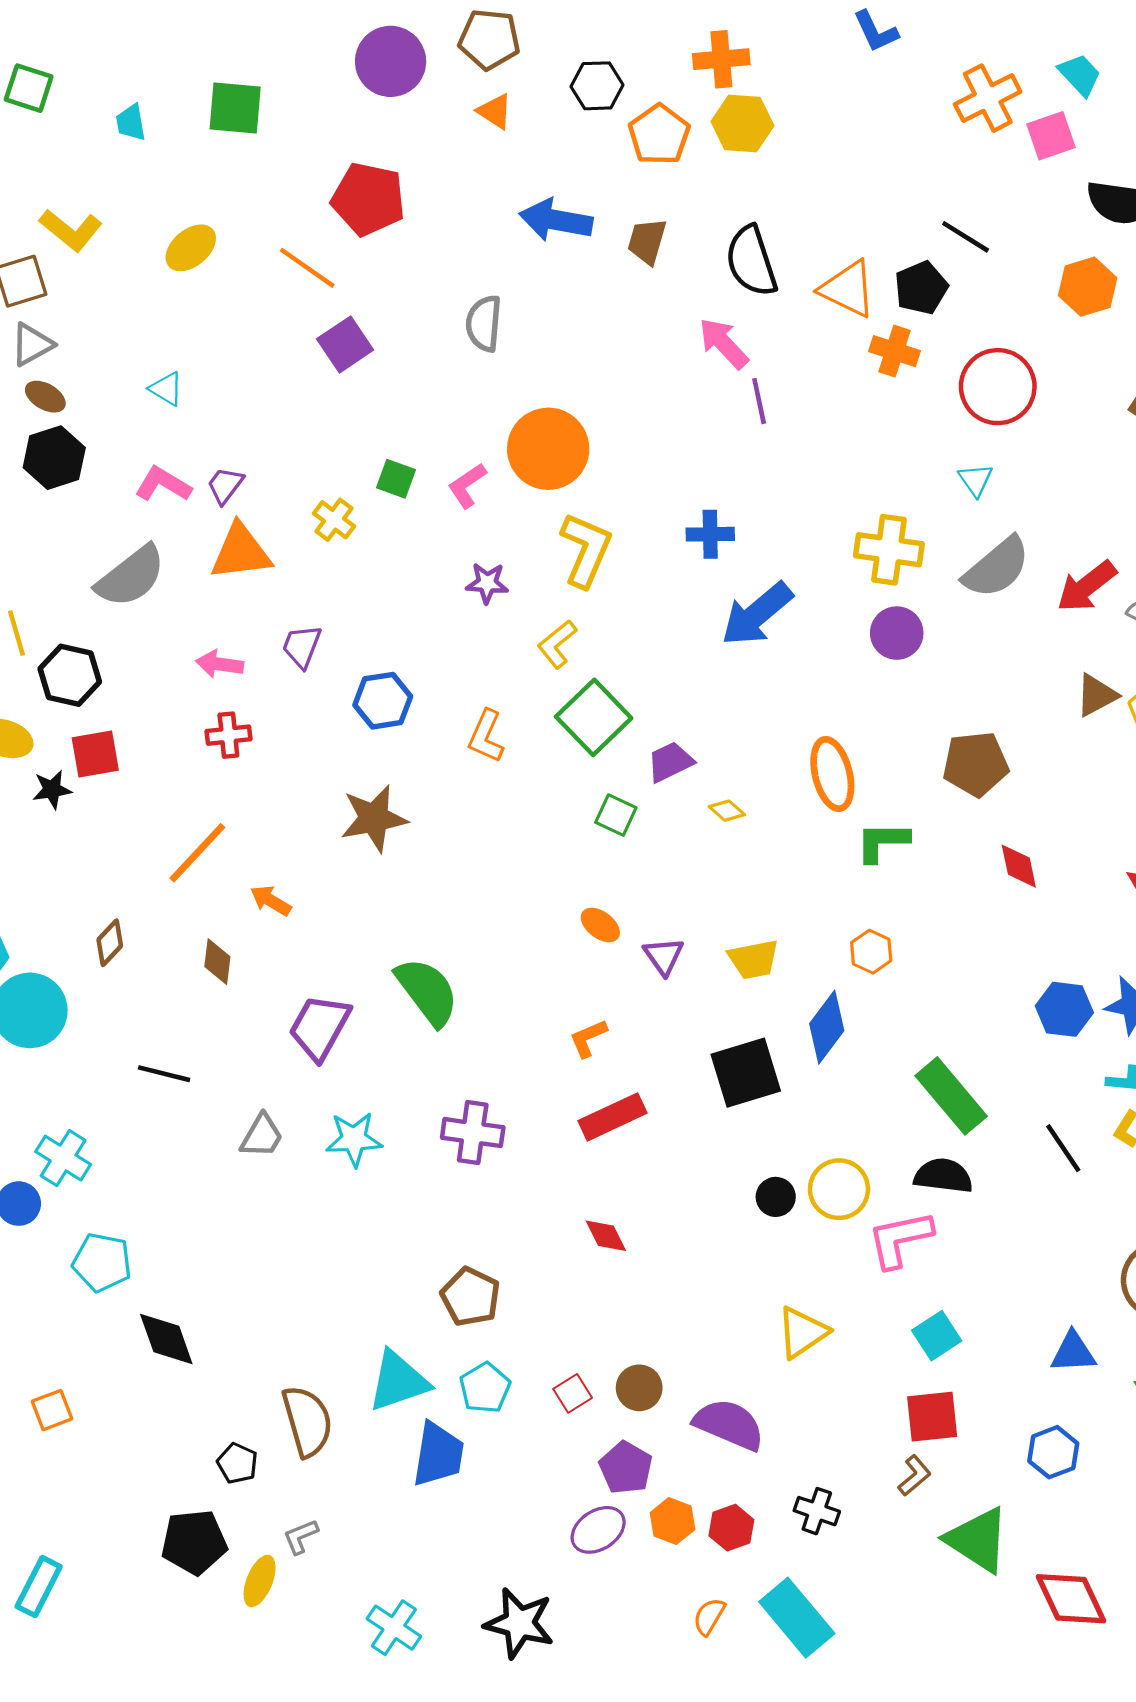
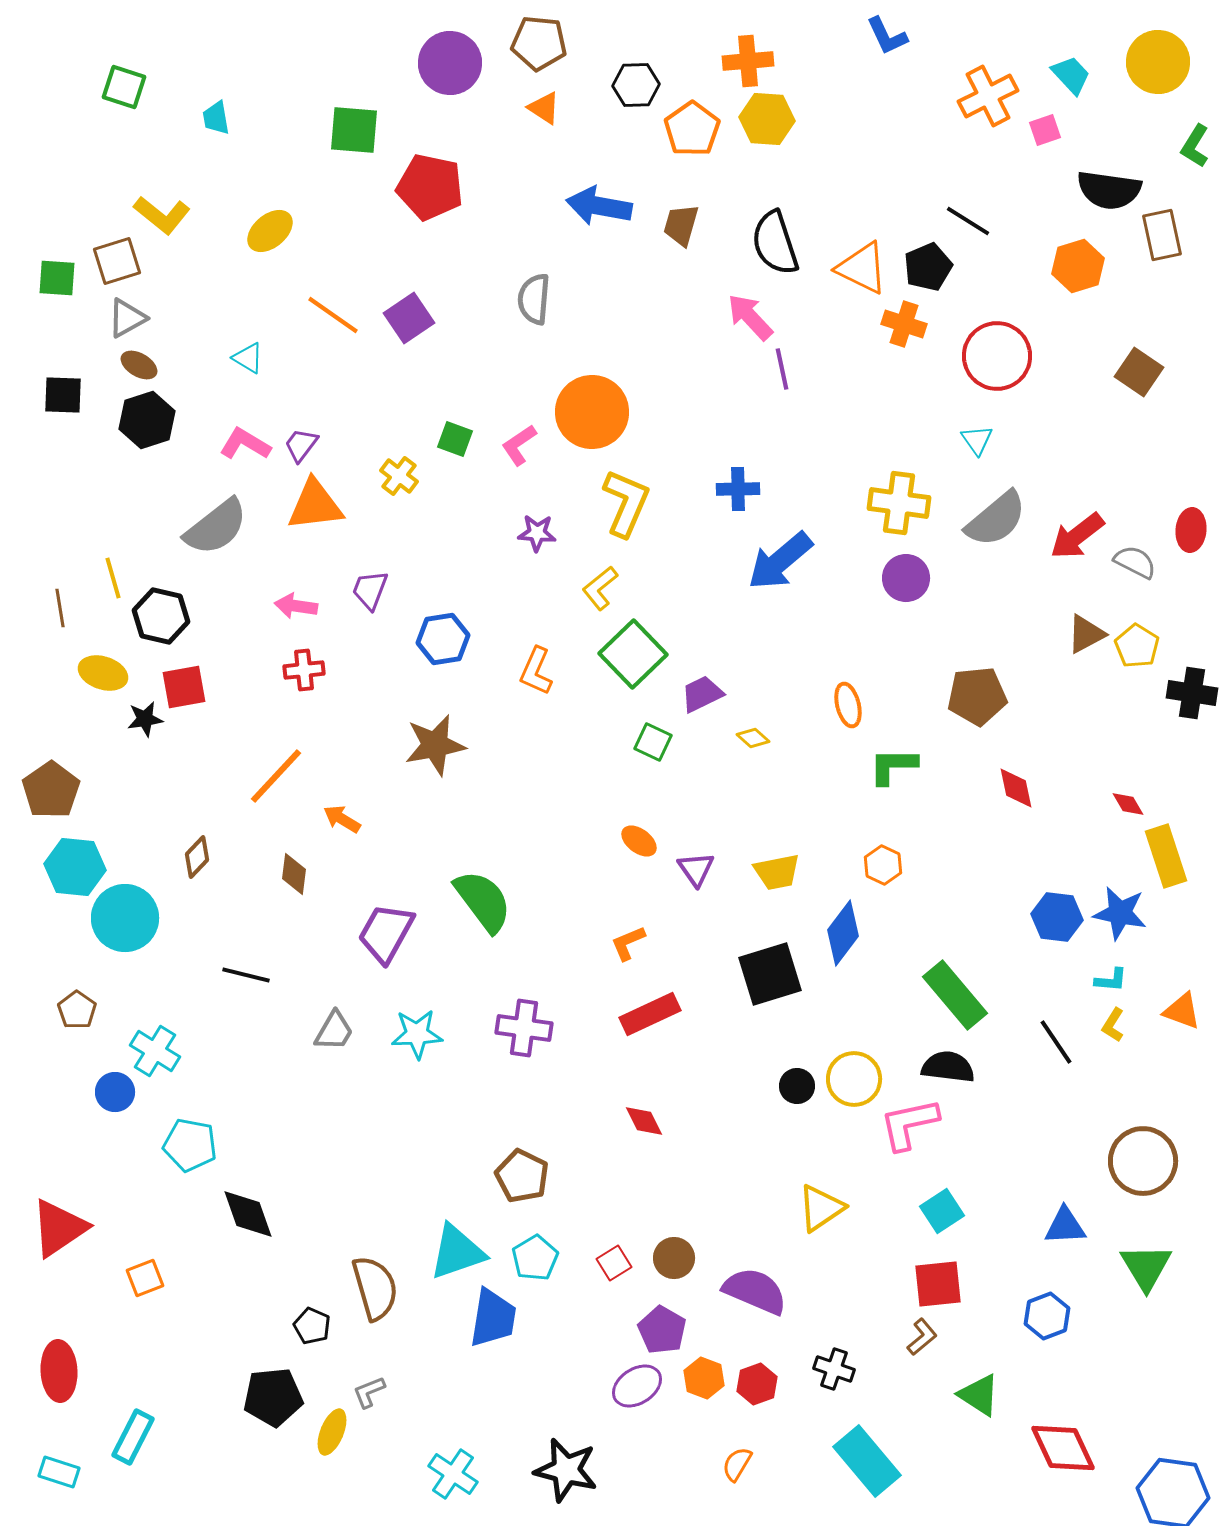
green square: (235, 108) -> (354, 130), moved
pink square: (1051, 136) -> (1045, 130), size x0.7
orange line: (307, 268) -> (333, 315), moved
orange ellipse: (832, 774) -> (848, 705), size x0.7
green triangle: (978, 1540) -> (979, 1395), size x0.7
cyan rectangle: (797, 1618) -> (867, 1461), moved

